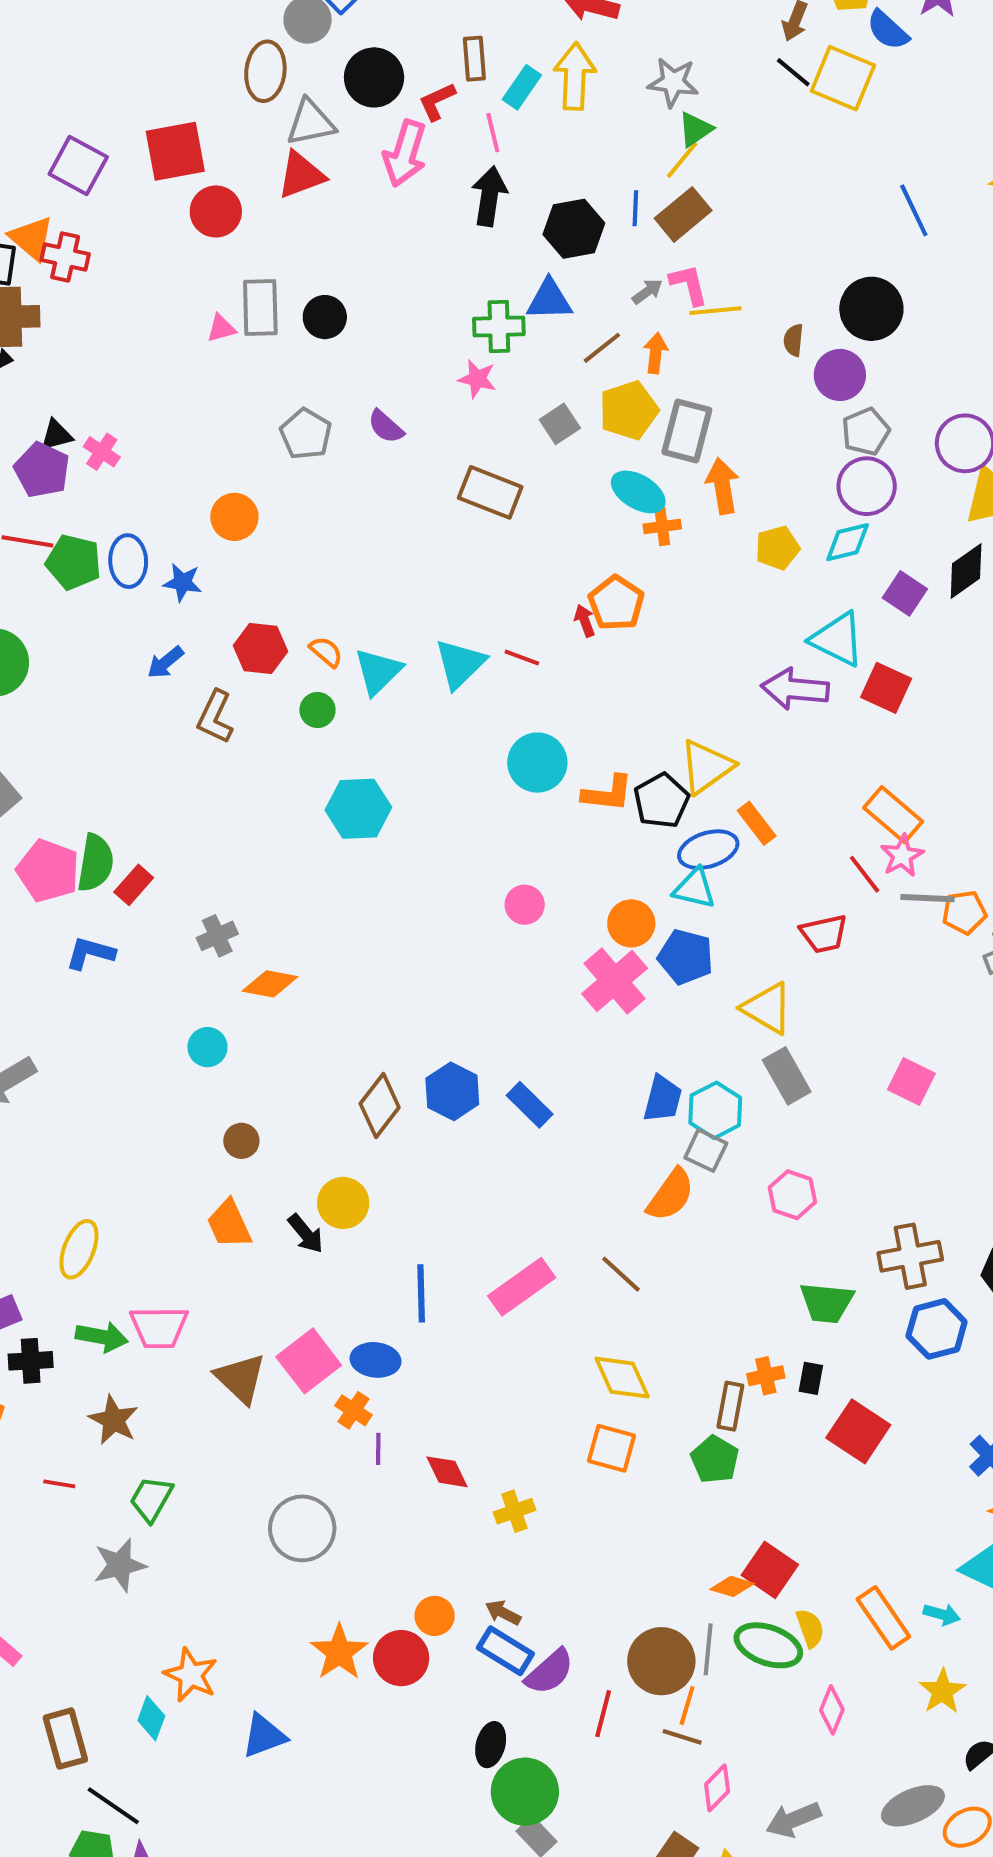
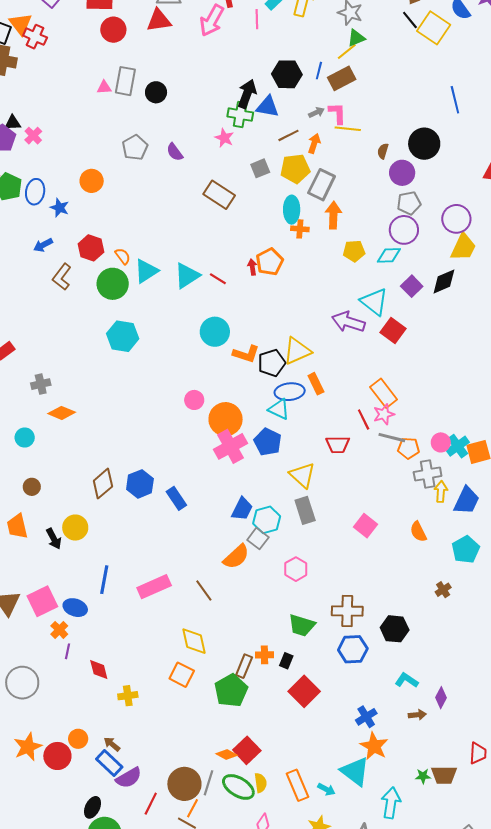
black arrow: (489, 196) -> (247, 94), moved
cyan ellipse: (638, 492) -> (292, 210), turned 48
green circle: (317, 710) -> (113, 284), size x1.8
orange circle: (631, 923) -> (226, 419), moved, size x1.4
green pentagon: (715, 1459) -> (231, 691), size x1.4

